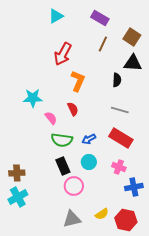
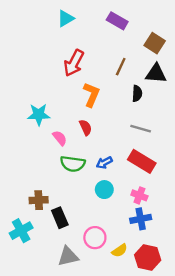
brown line: (103, 44) -> (121, 67), moved
black rectangle: (63, 166) -> (60, 218), moved
brown cross: (17, 173) -> (39, 200), moved
pink circle: (74, 186) -> (95, 238), moved
blue cross: (134, 187) -> (141, 219), moved
gray triangle: (72, 219) -> (68, 256), moved

